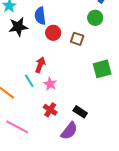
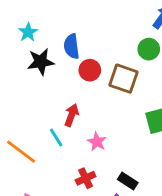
brown square: (77, 39) -> (123, 79), size x1.5
pink star: (50, 84) -> (97, 142), moved
red cross: (50, 110) -> (86, 178), turned 32

